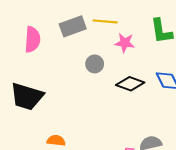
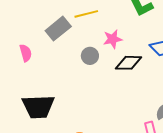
pink semicircle: (32, 39) -> (26, 53), size x0.7
pink star: (125, 43) -> (113, 39), moved

